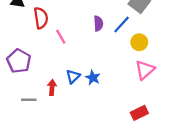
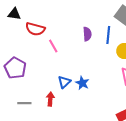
red semicircle: (41, 18) -> (35, 29), turned 114
blue line: (122, 25) -> (108, 35), turned -36
red arrow: (52, 88) -> (50, 99), moved

